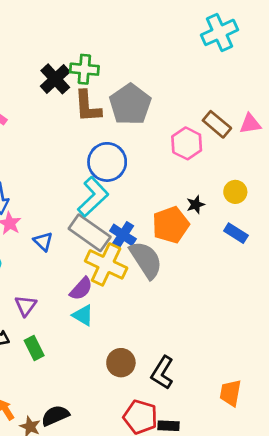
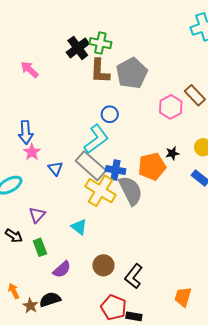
blue circle: (107, 162) -> (110, 114), size x0.6
blue cross: (123, 235) -> (116, 170), turned -30
purple semicircle: (81, 289) -> (62, 269), moved

